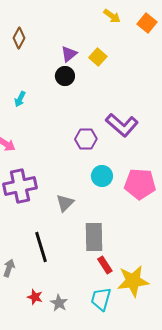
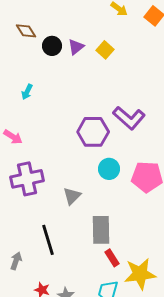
brown diamond: (19, 38) -> (26, 31), turned -60
black circle: (65, 76) -> (52, 46), moved
purple hexagon: (86, 139) -> (93, 132), size x1.4

